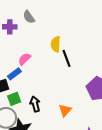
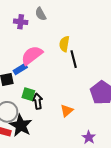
pink semicircle: (24, 59) -> (32, 55), size x1.6
green square: (14, 99) -> (28, 94), moved, turned 32

